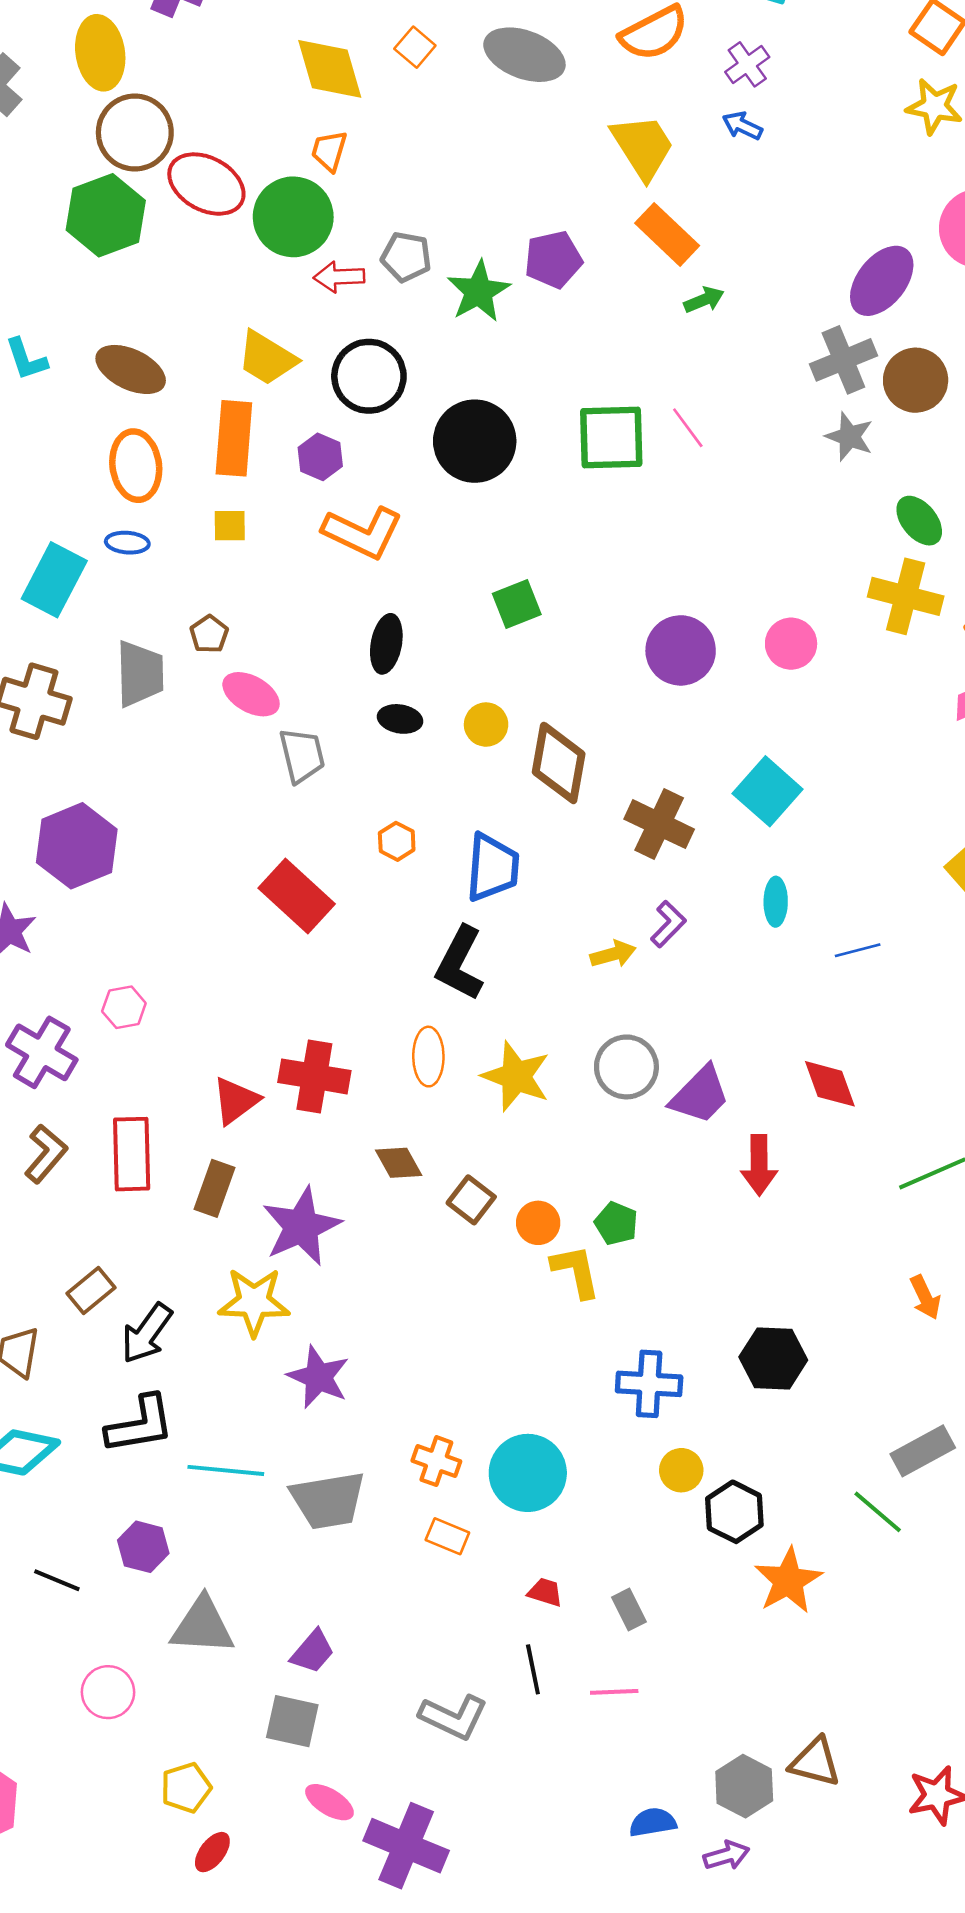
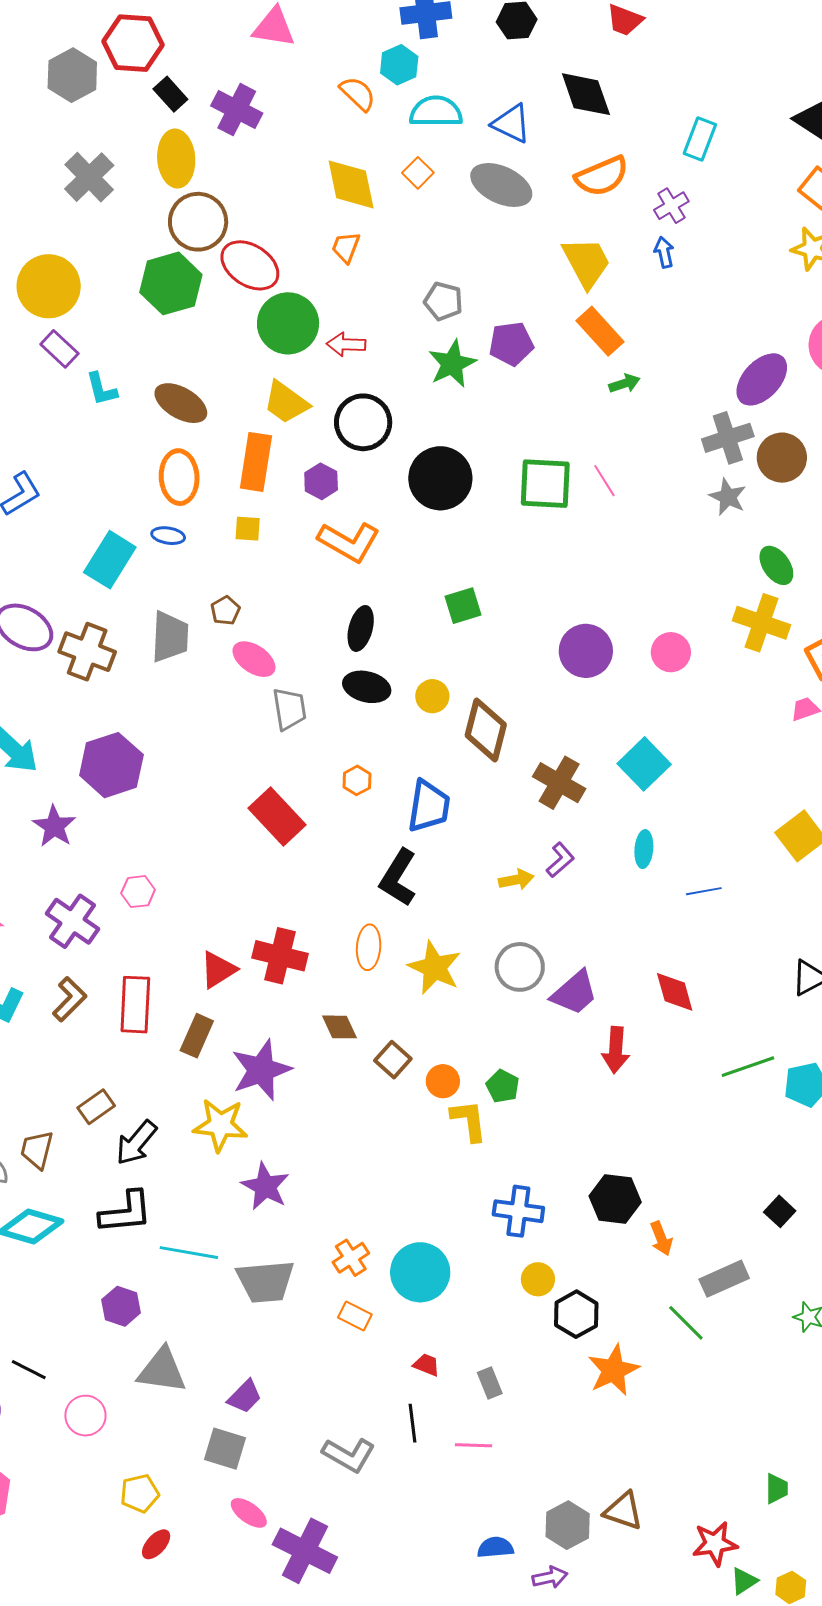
blue arrow: (742, 126) -> (664, 252), turned 48
green circle: (293, 217) -> (288, 323), moved
gray pentagon: (406, 257) -> (443, 301), moved
black ellipse: (400, 719) -> (367, 687), size x1.4
orange arrow: (925, 1297) -> (661, 1238), moved
orange cross: (436, 1461) -> (351, 1258), turned 33
black line: (57, 1580) -> (29, 1370), moved

